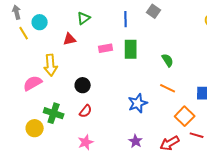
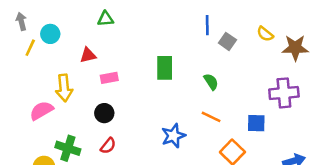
gray square: (154, 11) -> (227, 41), moved
green triangle: (84, 18) -> (106, 19), moved, turned 32
blue line: (126, 19) -> (207, 25), moved
yellow line: (24, 33) -> (30, 48), turned 56
pink rectangle: (106, 48) -> (109, 78), moved

